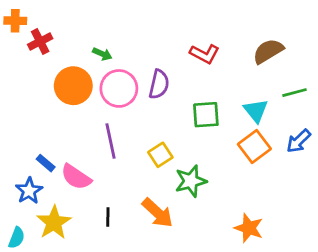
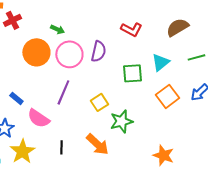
cyan triangle: (256, 111) -> (160, 62), moved, turned 30
purple line: (111, 141) -> (63, 92), turned 35
blue rectangle: (46, 163) -> (16, 98), moved

